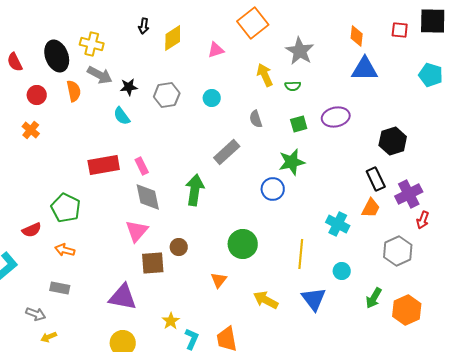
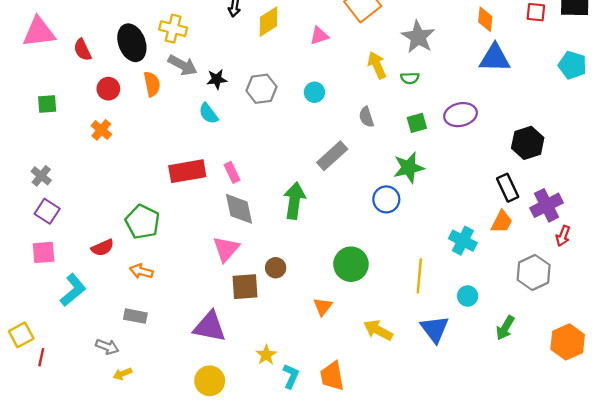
orange hexagon: (407, 310) -> (568, 342), moved

